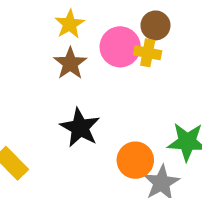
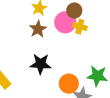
brown circle: (155, 25) -> (74, 11), moved
black star: (80, 128) -> (40, 64), turned -30

